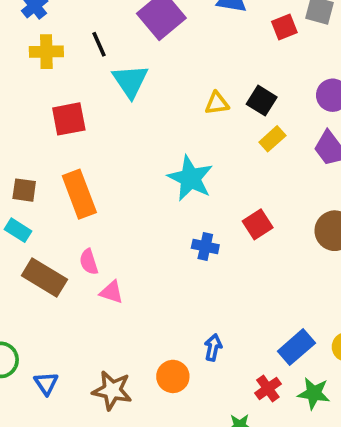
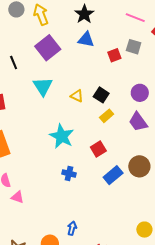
cyan triangle: (130, 81) -> (43, 86), moved
yellow triangle: (217, 103) -> (77, 96), turned 32
red square: (258, 224) -> (98, 149), moved
blue rectangle: (296, 347) -> (113, 175), moved

